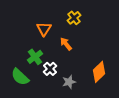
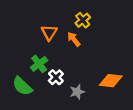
orange arrow: (66, 44) -> (74, 39), moved
orange diamond: (99, 72) -> (111, 81), turned 50

